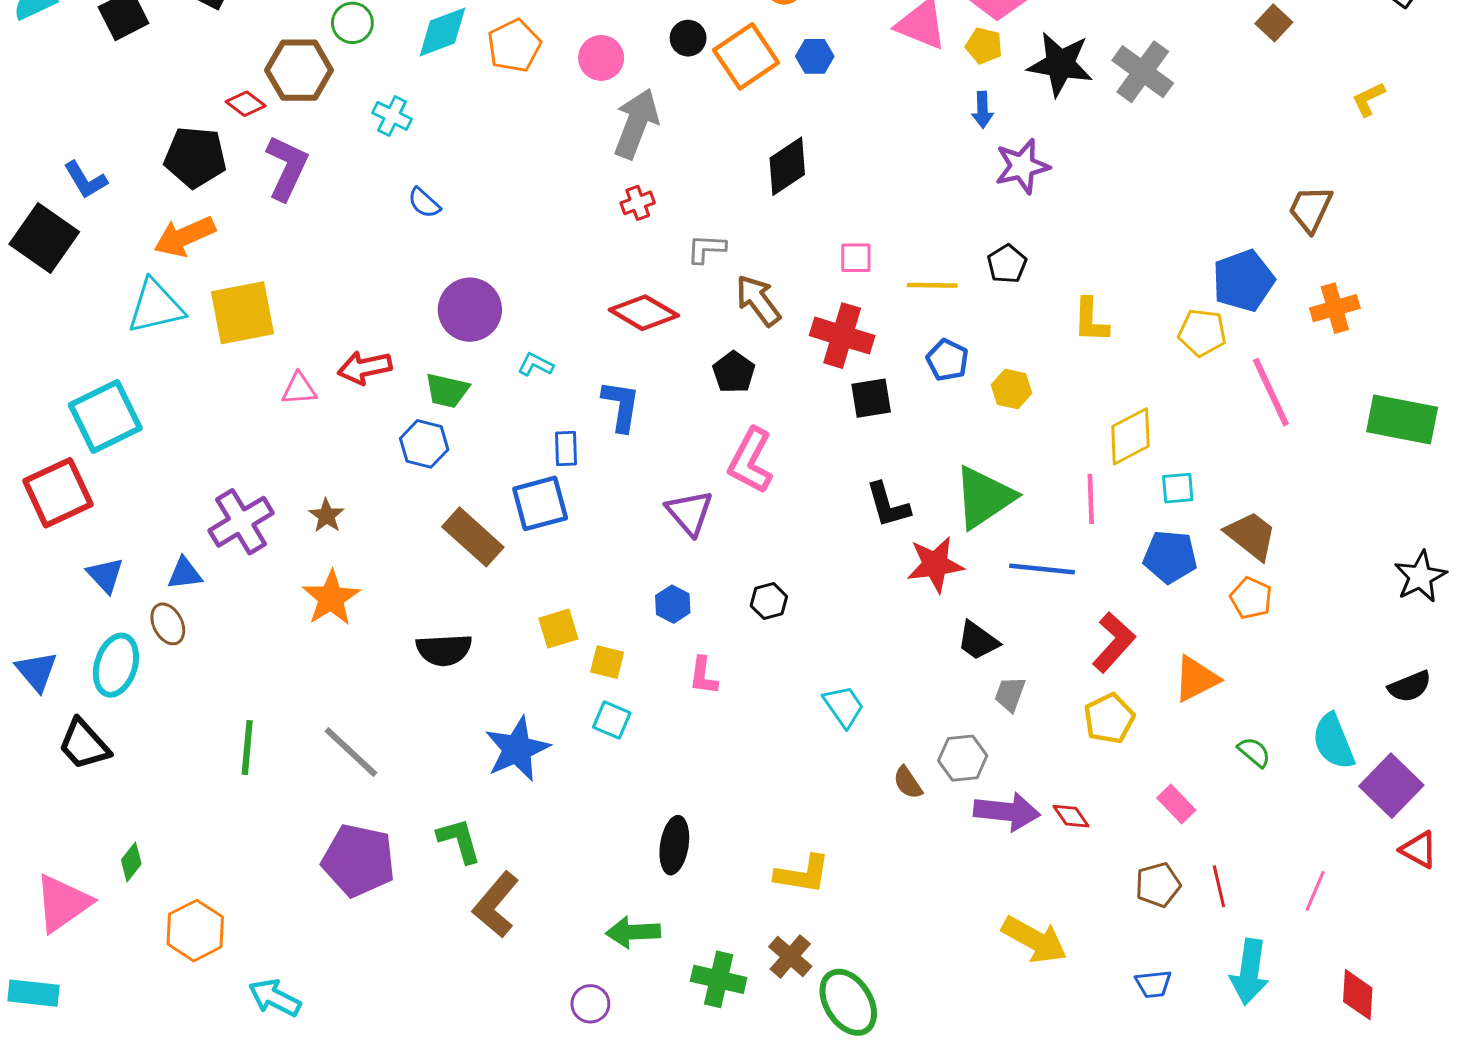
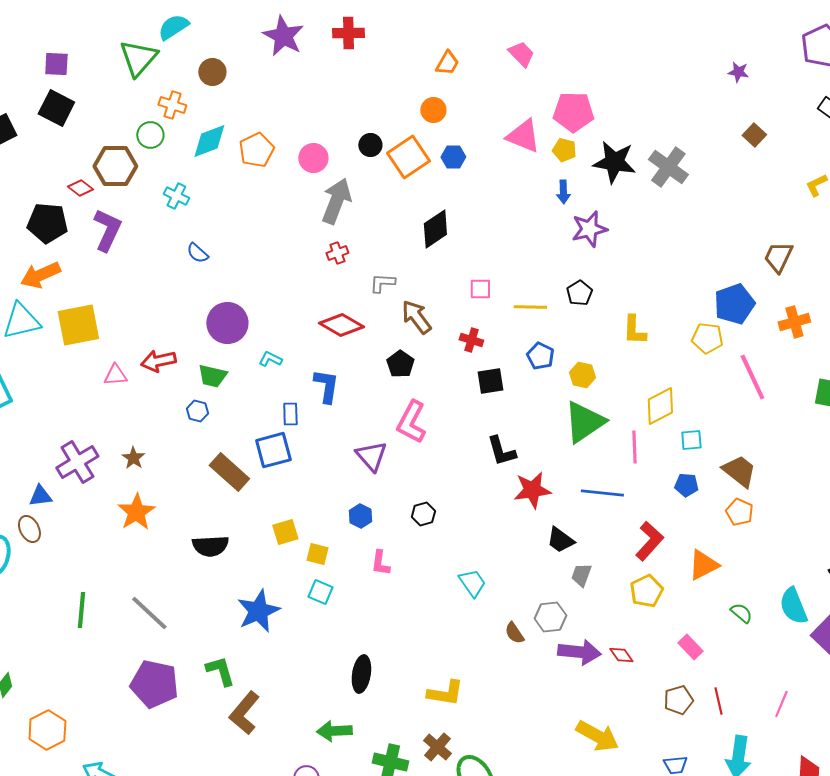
red cross: (842, 336) -> (471, 340), size x0.6
blue hexagon: (424, 444) -> (197, 411), size x0.7
green triangle: (984, 497) -> (584, 422), moved
blue pentagon: (1170, 557) -> (686, 485), size x0.7

